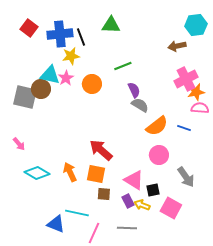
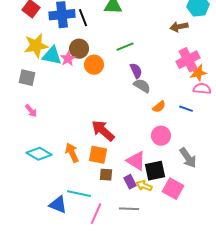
yellow star: (71, 56) -> (36, 46), moved, size x1.4
brown circle: (41, 89) -> (79, 49), moved
gray square: (25, 97) -> (27, 78), size x0.7
orange semicircle: (157, 126) -> (159, 107), size x0.6
pink arrow: (19, 144) -> (31, 111), moved
black square: (153, 190) -> (155, 171), size x1.5

